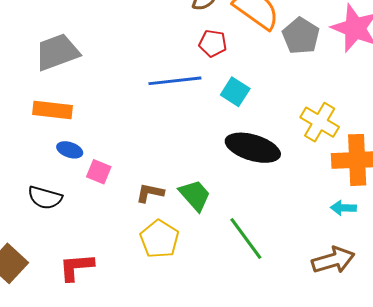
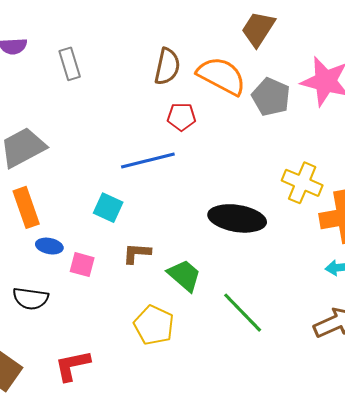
cyan square: (235, 92) -> (108, 208), moved
orange rectangle: (53, 110) -> (26, 207), turned 72
brown L-shape: (150, 193) -> (137, 253), moved

